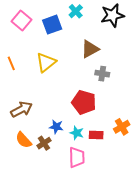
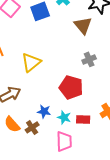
brown triangle: (90, 49) -> (83, 25), moved, turned -42
yellow triangle: (46, 62) -> (31, 62), moved
gray cross: (102, 74) -> (89, 59), turned -32

